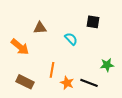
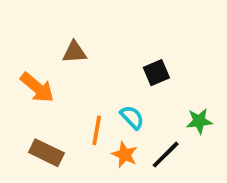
black square: (93, 22) -> (156, 73), moved, turned -32
cyan semicircle: (71, 39) -> (132, 117), moved
black line: (89, 83) -> (166, 155), turned -66

